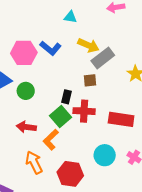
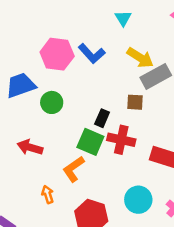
cyan triangle: (70, 17) -> (123, 18), turned 40
green square: (60, 116) -> (90, 142), turned -35
red arrow: (26, 127) -> (30, 147), moved
orange arrow: (34, 162) -> (48, 194), size x0.6

